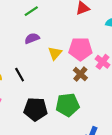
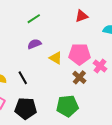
yellow triangle: (55, 53) -> (56, 58), turned -40
black pentagon: (36, 109) -> (26, 108), moved

